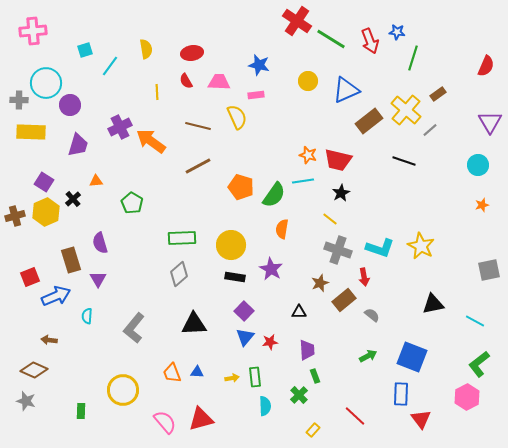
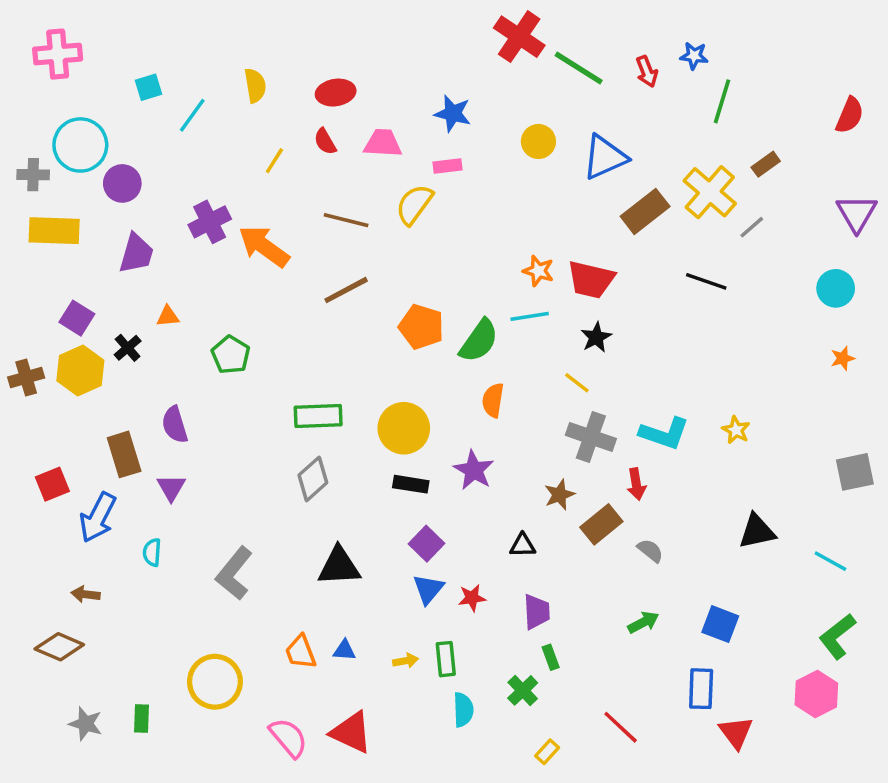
red arrow: (370, 41) -> (647, 72), size x0.7
yellow line: (157, 92) -> (274, 161), turned 35
yellow semicircle: (237, 117) -> (414, 204), turned -120
yellow star: (421, 246) -> (736, 430), size x0.6
blue arrow: (56, 296) -> (98, 517), turned 140
blue square: (412, 357) -> (720, 624), size x0.7
gray star: (26, 401) -> (86, 724), moved
red triangle: (201, 419) -> (351, 732), turned 40

